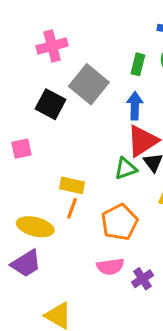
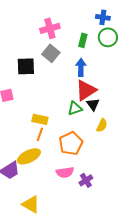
pink cross: (52, 46) -> (50, 28), moved
gray square: (89, 84) -> (51, 53), size x0.7
black square: (51, 104) -> (26, 66), turned -30
yellow ellipse: (35, 227) -> (29, 156), moved, turned -40

